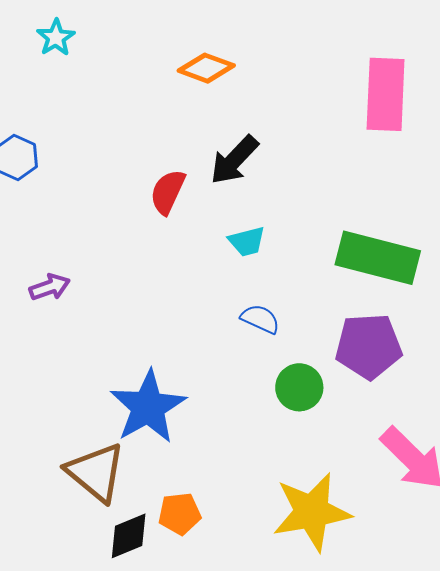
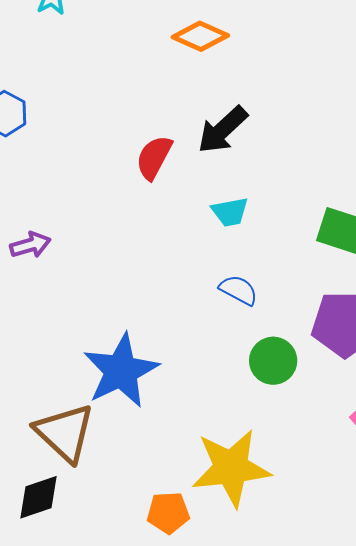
yellow star: (312, 512) -> (231, 468), moved
orange pentagon: (180, 514) -> (168, 513), moved
black diamond: (129, 536) -> (38, 497), moved

